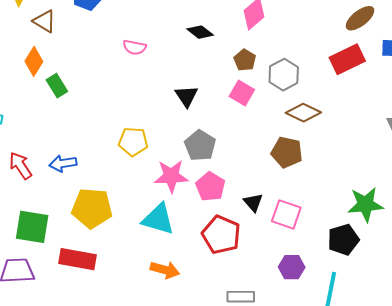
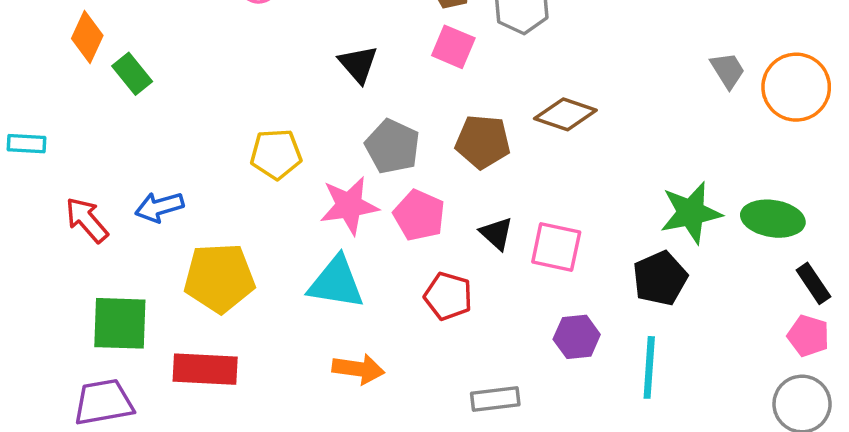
brown diamond: (303, 113) -> (565, 114), moved
brown pentagon: (287, 152) -> (483, 142), moved
red pentagon: (221, 235) -> (448, 296), size x0.7

